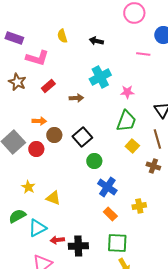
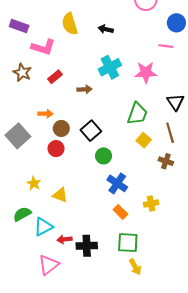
yellow semicircle: (62, 36) -> (70, 24), size x1.5
pink line: (143, 54) -> (166, 46), moved
pink star: (127, 92) -> (146, 72), moved, size x1.5
red circle: (36, 149) -> (56, 149), moved

